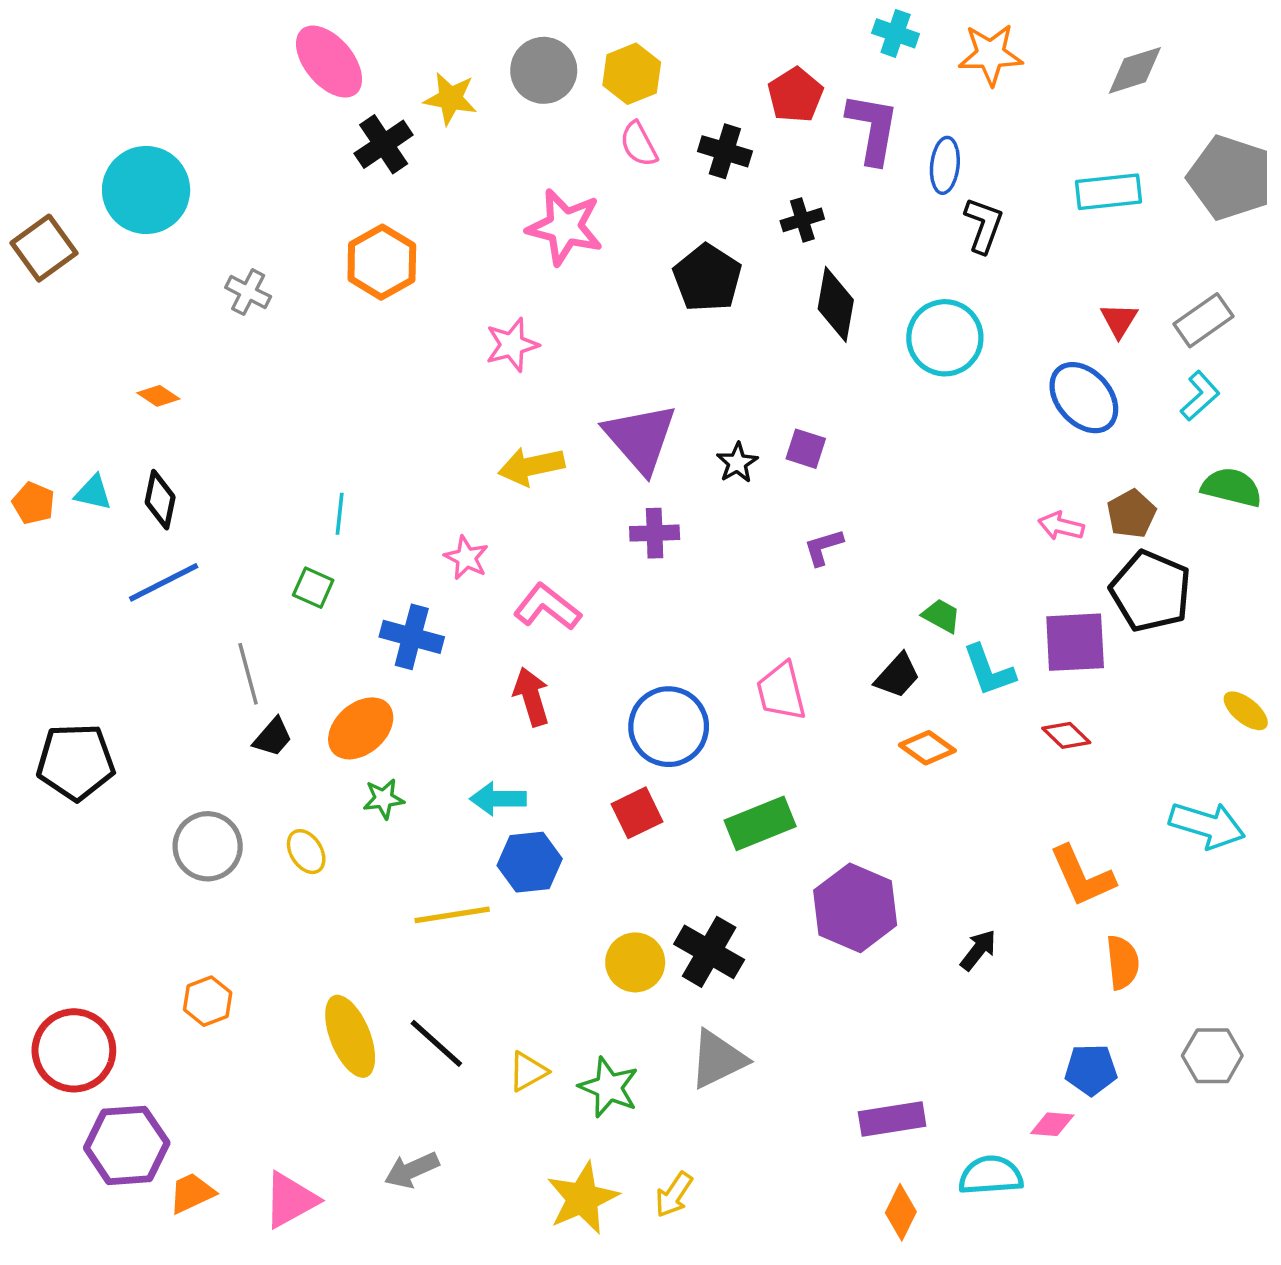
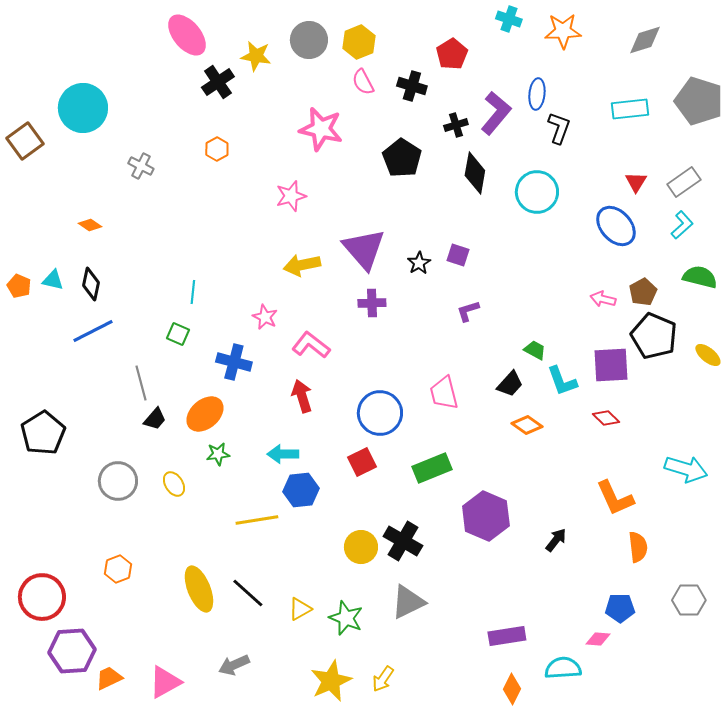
purple L-shape: (873, 128) -> (496, 113), moved, turned 30
orange hexagon: (382, 262) -> (217, 149), size x0.6
yellow ellipse: (1246, 711) -> (708, 355), moved
black pentagon: (76, 762) -> (43, 433), turned -30

